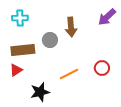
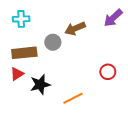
brown arrow: (71, 27) -> (75, 28), turned 72
orange line: (69, 74) -> (73, 98), moved
black star: (40, 92) -> (40, 85), moved

